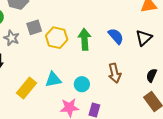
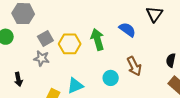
gray star: (11, 38) -> (41, 58), moved
black triangle: (144, 38) -> (154, 14), moved
cyan circle: (82, 84) -> (111, 78), moved

